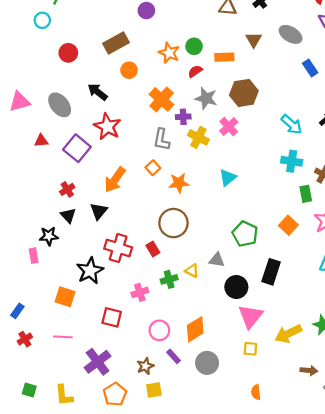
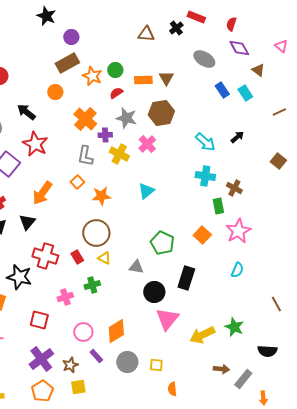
brown triangle: (254, 40) -> (166, 78), moved
brown rectangle: (116, 43) -> (67, 63), moved
black star: (90, 271) -> (19, 277), turned -30
yellow triangle: (192, 271) -> (104, 258), moved
yellow square: (250, 349) -> (156, 365), moved
purple cross: (98, 362) -> (41, 359), moved

